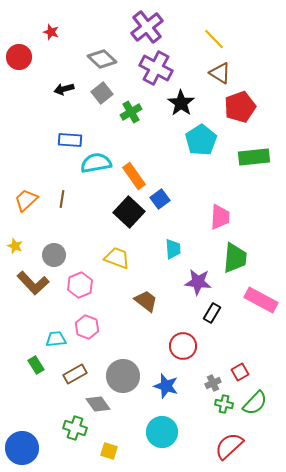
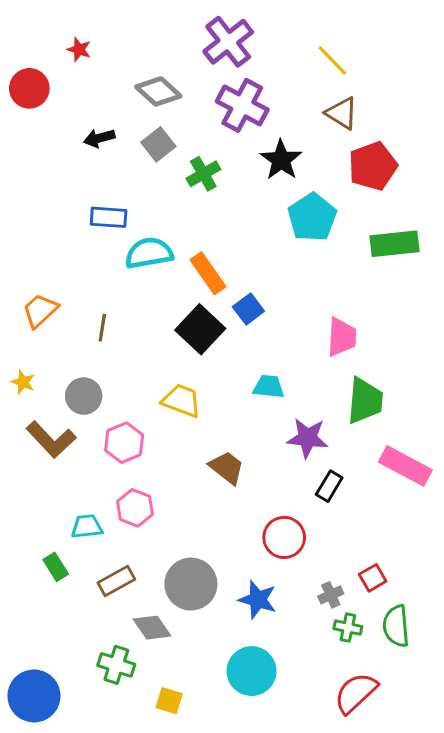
brown line: (62, 199) -> (102, 328), moved
cyan trapezoid: (173, 249) -> (269, 387), turned -80
green semicircle: (255, 403) -> (396, 626), turned 132

